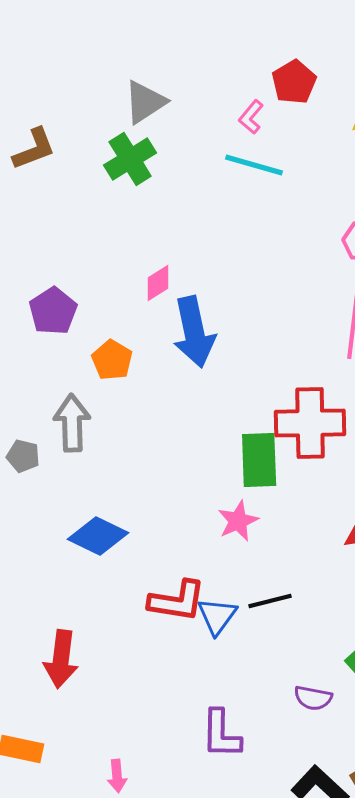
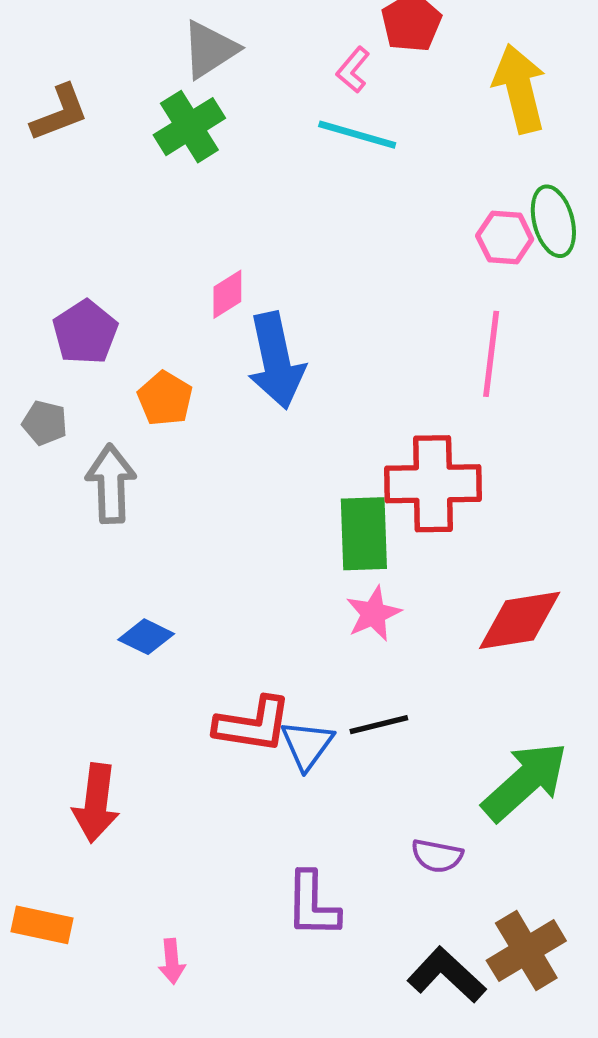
gray pentagon: (23, 456) -> (45, 423), moved
pink star: (238, 521) -> (373, 614), moved
blue diamond: (98, 536) -> (146, 637), size x0.7

